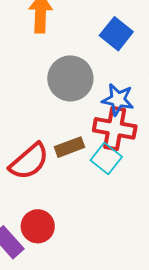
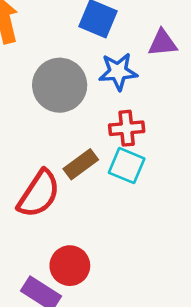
blue star: (118, 100) -> (118, 72), moved
red cross: (115, 128) -> (127, 128), size x0.7

